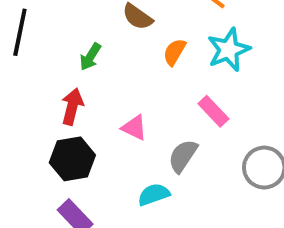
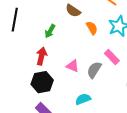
orange semicircle: (174, 52) -> (92, 28), turned 120
gray semicircle: (183, 156) -> (94, 70), moved

